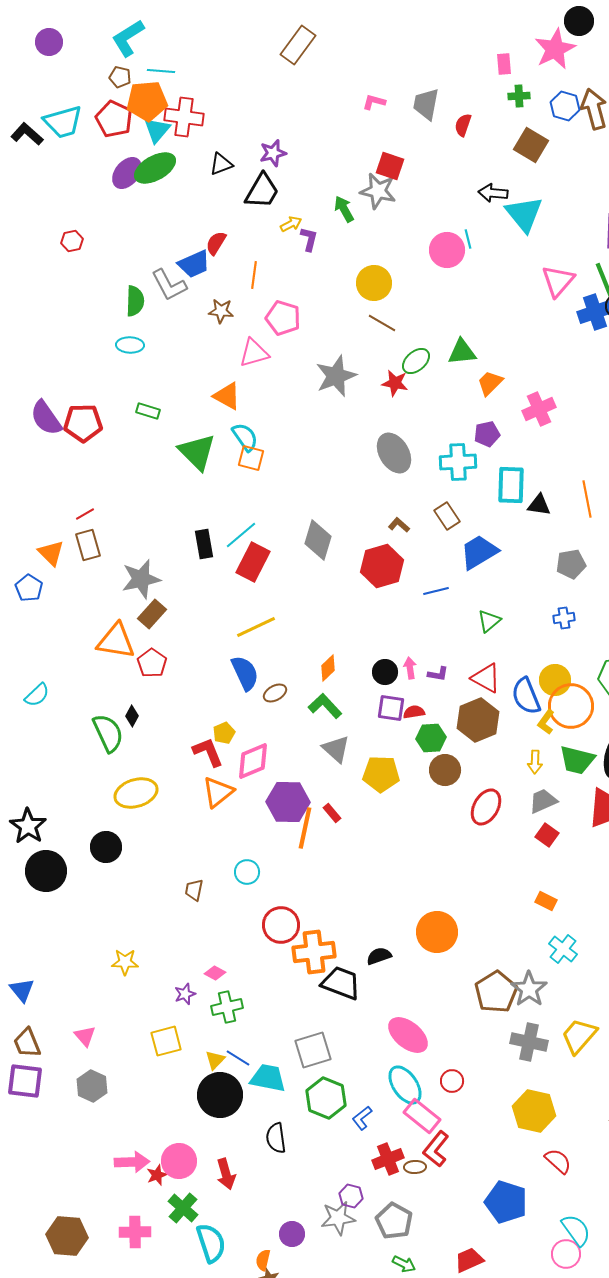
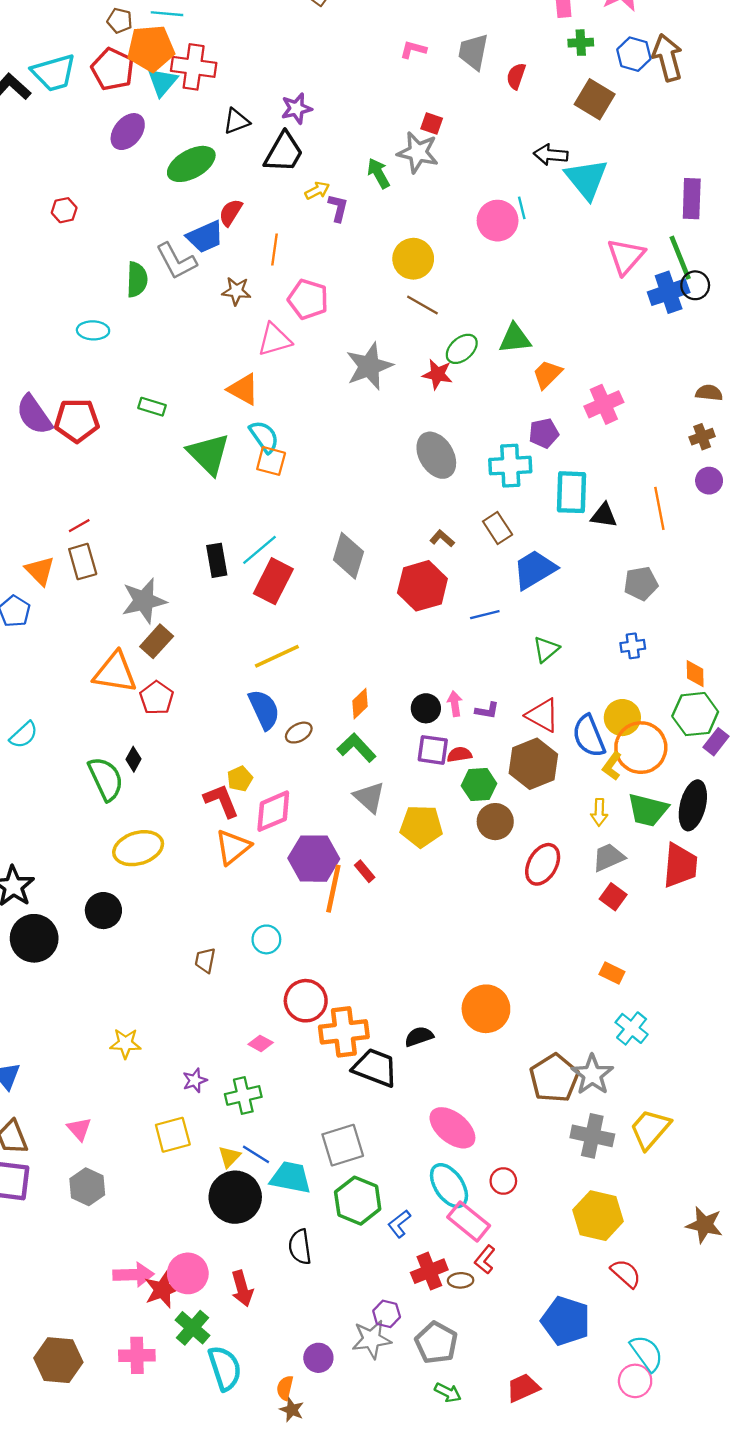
red square: (390, 166) -> (432, 124), size x0.7
green ellipse: (155, 168) -> (191, 164), moved
cyan ellipse: (130, 345) -> (93, 330), moved
pink diamond: (215, 973) -> (261, 1043), moved
red L-shape: (436, 1149) -> (485, 1260), size x0.7
red star: (157, 1175) -> (162, 1290), size x1.5

